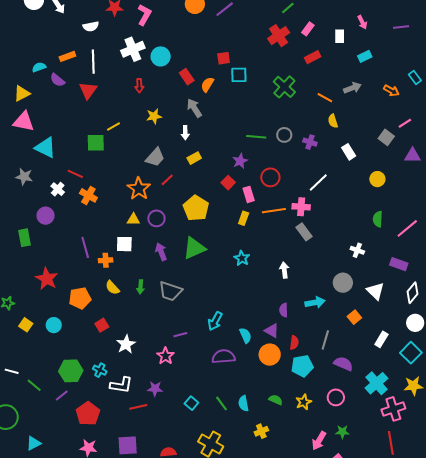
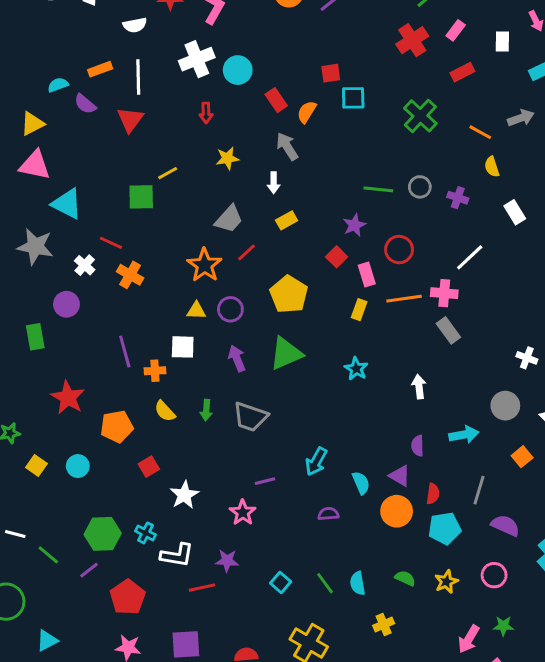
gray star: (24, 177) -> (35, 247), size x1.4
purple semicircle: (224, 357) -> (328, 514), size x0.6

